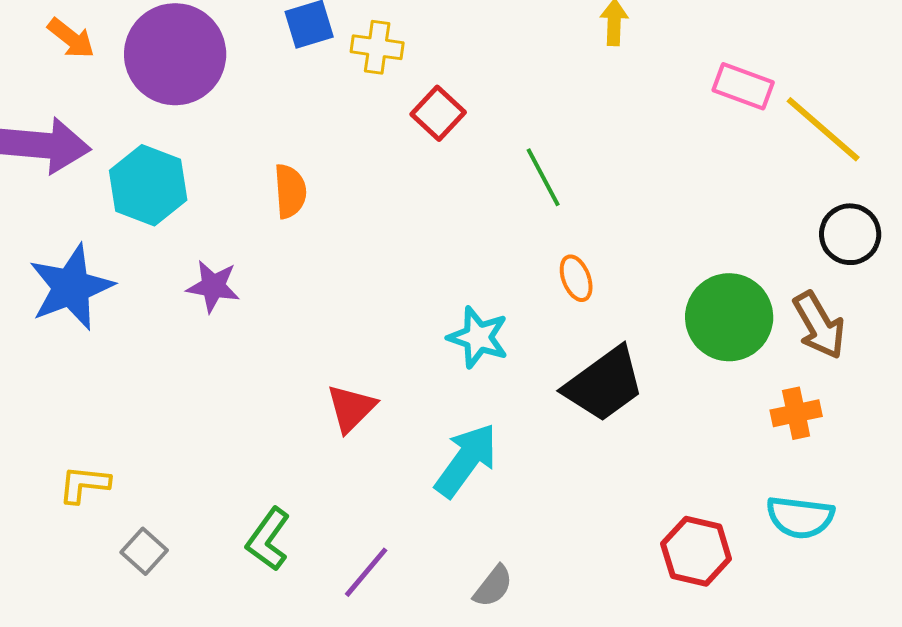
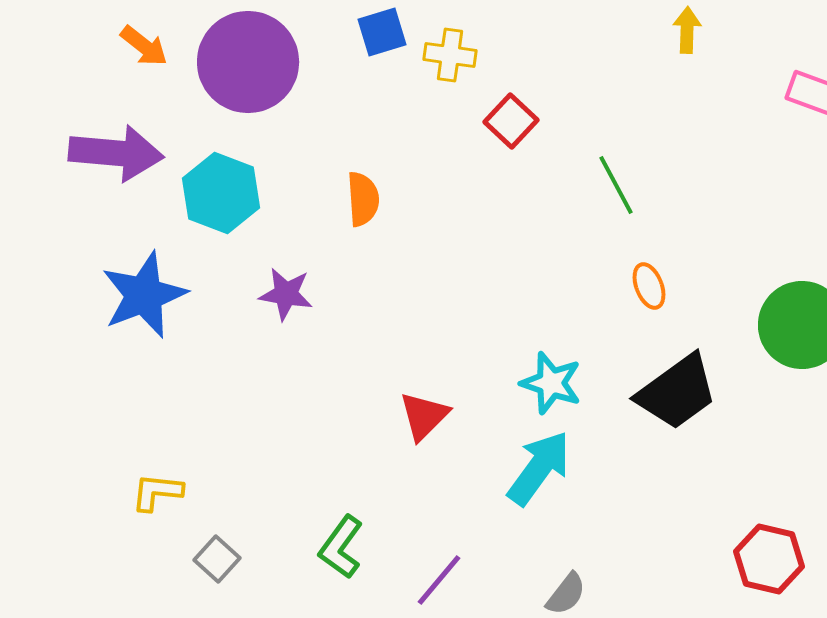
cyan star: (478, 337) -> (551, 383), moved

